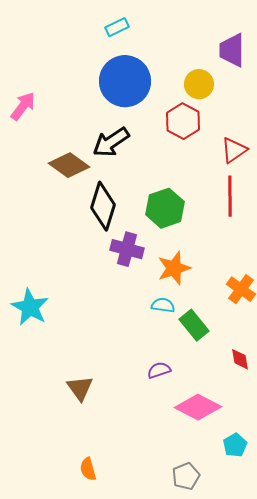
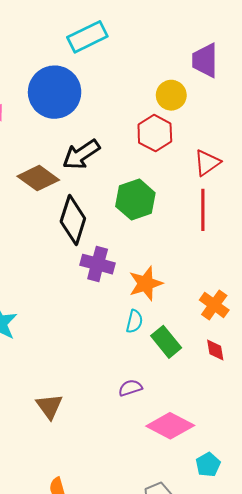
cyan rectangle: (117, 27) -> (87, 37), size x1.6
blue circle: (125, 81) -> (55, 92), moved
green hexagon: (165, 208) -> (135, 200), moved
cyan semicircle: (163, 305) -> (134, 321), turned 95
red diamond: (240, 359) -> (215, 350), moved

